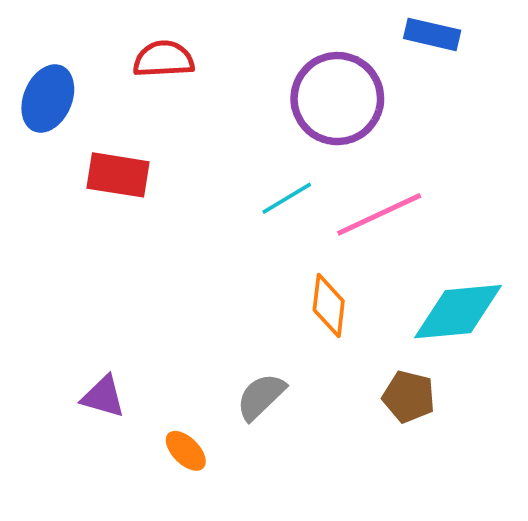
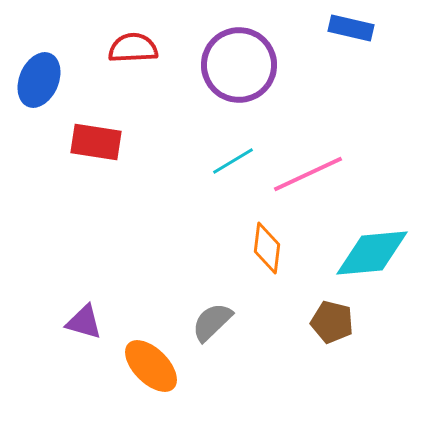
purple circle: (337, 99) -> (239, 65), moved
orange ellipse: (186, 451) -> (151, 366), size x1.6

